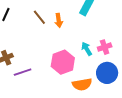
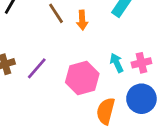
purple line: (23, 72) -> (37, 68), moved, turned -36
orange semicircle: (82, 84) -> (106, 111), turned 108

